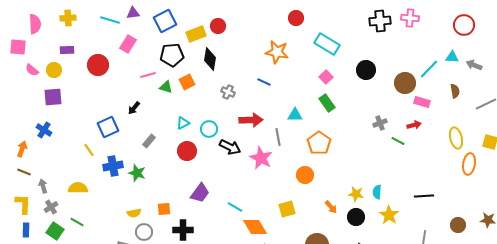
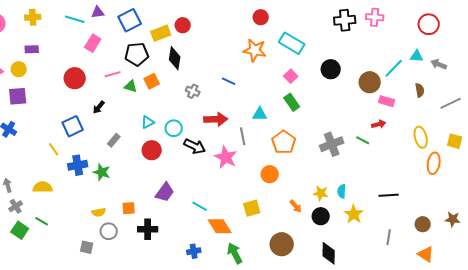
orange star: (277, 52) -> (255, 50), moved
red circle: (98, 65) -> (75, 78), moved
gray cross: (380, 123) -> (332, 144), moved, size x1.6

